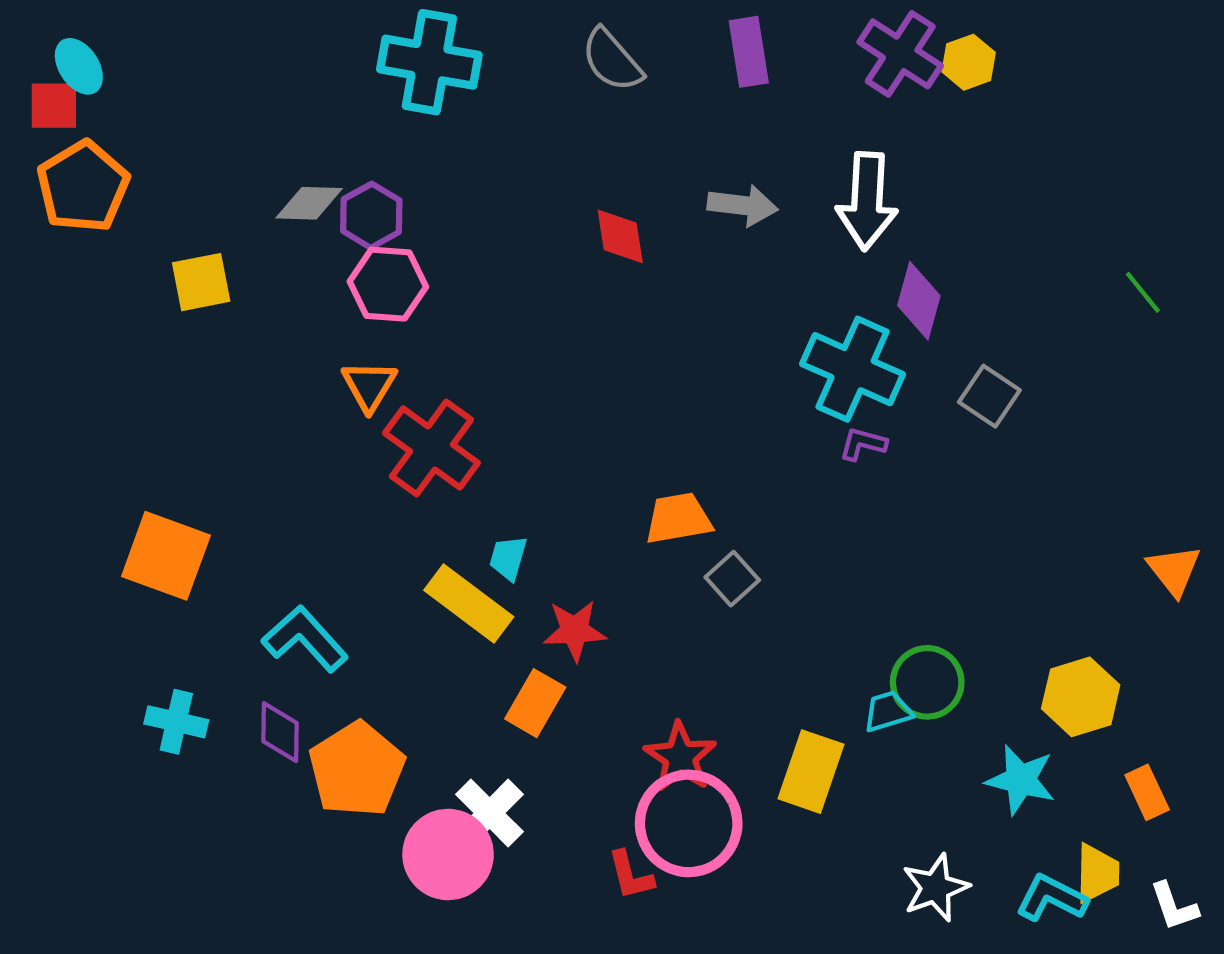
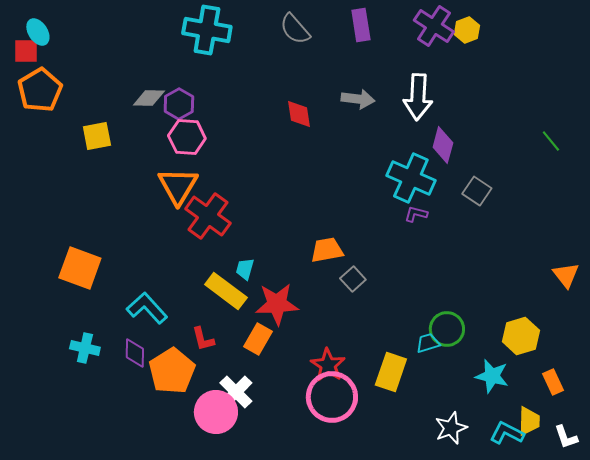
orange triangle: (369, 386) -> (178, 186), size x1.5
red star: (575, 630) -> (277, 304), size x1.4
red L-shape: (631, 875) -> (203, 339), moved

